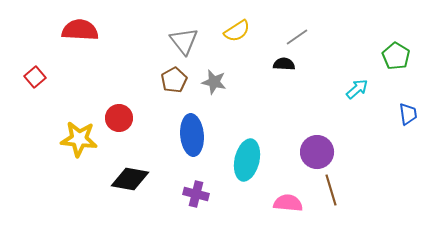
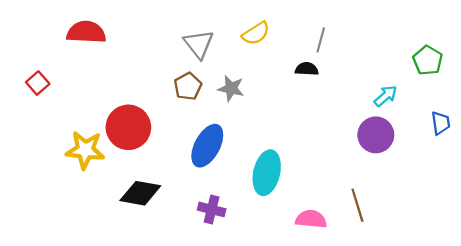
gray line: (297, 37) -> (321, 40), turned -40
red circle: (119, 118) -> (128, 127), size x1.5
blue ellipse: (192, 135) -> (207, 146), turned 33
purple circle: (317, 152) -> (376, 135), moved

